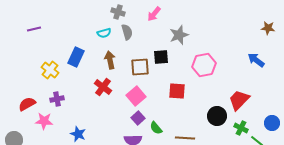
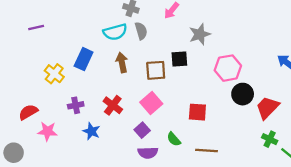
cyan semicircle: (104, 33) -> (115, 32), size x1.5
red cross: (103, 87) -> (113, 105), moved
red square: (177, 91) -> (197, 112), moved
purple cross: (57, 99) -> (76, 105), moved
black circle: (217, 116) -> (243, 94), moved
purple square: (138, 118) -> (142, 130), moved
blue star: (78, 134) -> (91, 131), moved

